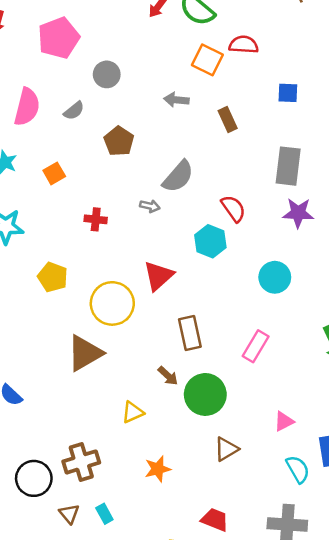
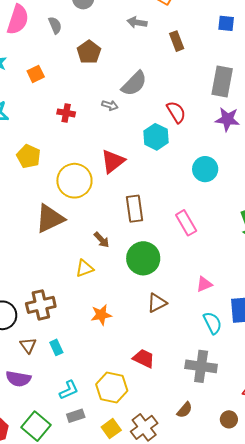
gray semicircle: (74, 111) -> (55, 25), turned -78
pink rectangle: (256, 346) -> (186, 223), turned -65
brown arrow: (168, 376) -> (102, 240), moved

